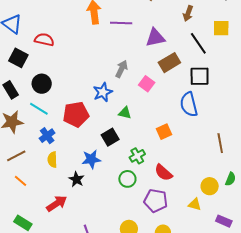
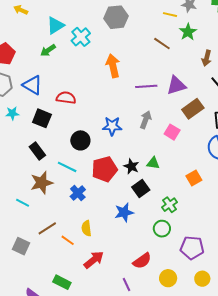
purple line: (121, 23) -> (146, 86), moved
black circle: (42, 84) -> (80, 140), moved
blue star: (103, 92) -> (112, 126), moved, turned 30
brown line: (16, 156) -> (47, 228), moved
yellow semicircle: (52, 160) -> (86, 228), moved
red semicircle: (163, 173) -> (142, 261), moved, turned -72
black star: (76, 179) -> (131, 166), moved
orange line: (20, 181) -> (68, 240), moved

